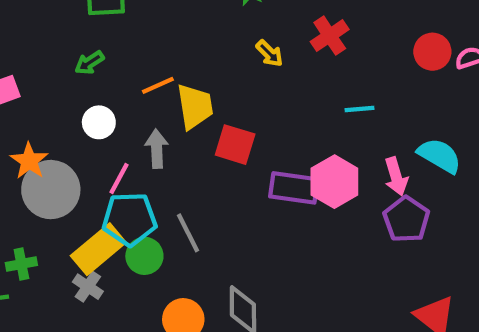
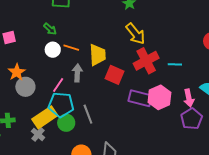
red cross: (330, 36) -> (146, 61), moved, size x1.4
yellow arrow: (270, 53) -> (135, 34), size x1.6
green arrow: (89, 63) -> (50, 29), turned -112
orange line: (158, 85) -> (71, 48), moved, turned 35
white circle: (99, 122) -> (53, 50), moved
gray circle: (51, 190) -> (25, 87), size x0.7

